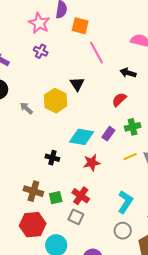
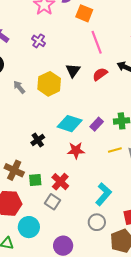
purple cross: (41, 51) -> (39, 41), moved
red semicircle: (119, 100) -> (100, 74), moved
black cross: (52, 158) -> (38, 140), turned 32

